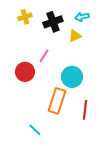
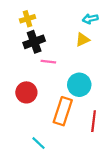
black cross: (53, 22) -> (34, 42), moved
pink line: (44, 56) -> (48, 62), turned 64
red circle: (25, 72) -> (26, 92), moved

